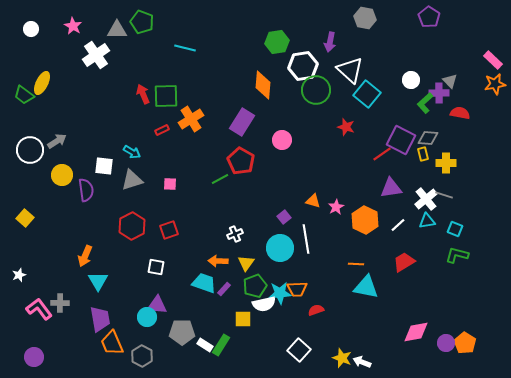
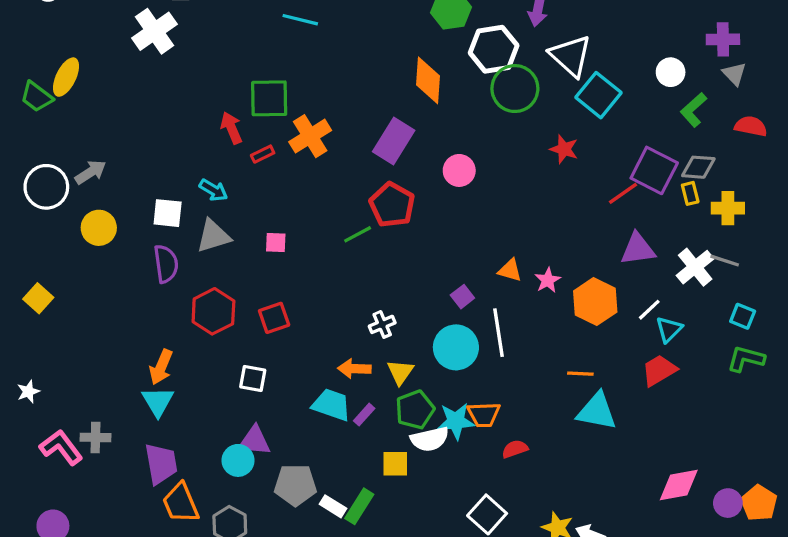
purple cross: (439, 93) -> (723, 39), moved
red arrow: (143, 94) -> (231, 128), moved
purple semicircle: (86, 190) -> (166, 264), moved
cyan triangle: (427, 221) -> (669, 329), moved, turned -36
orange arrow: (85, 256) -> (161, 367), moved

